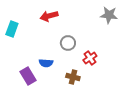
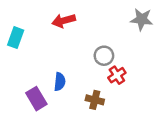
gray circle: (68, 43) -> (104, 56), moved
blue semicircle: (46, 63) -> (60, 82), turned -88

